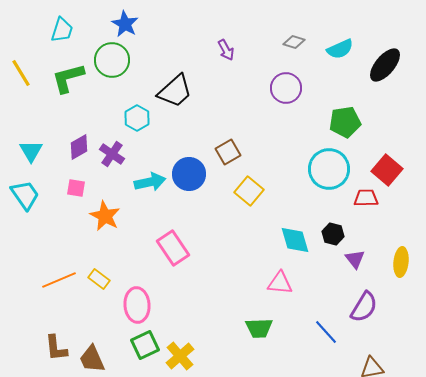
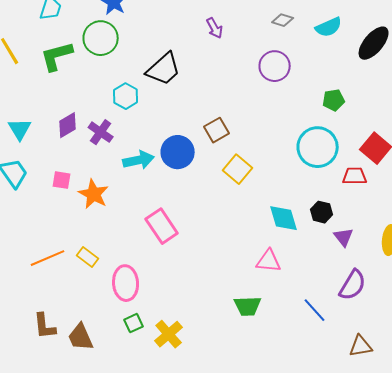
green pentagon: (345, 122) -> (334, 100), size x0.7
pink square: (76, 188) -> (62, 180), moved
green square: (145, 345) -> (134, 323), size x0.7

